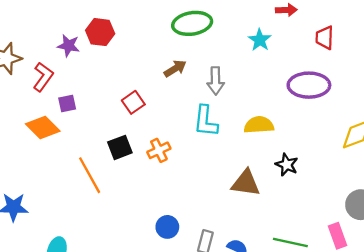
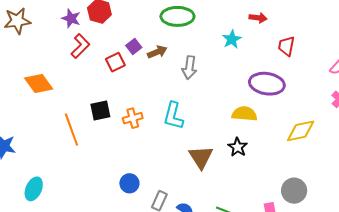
red L-shape: (43, 77) -> (80, 46), moved
red square: (133, 102) -> (115, 62), moved
purple square: (67, 104) -> (134, 47), moved, turned -35
cyan L-shape: (206, 121) -> (173, 116), moved
yellow semicircle: (259, 125) -> (244, 114), moved
brown triangle: (246, 183) -> (201, 157), turned 40

